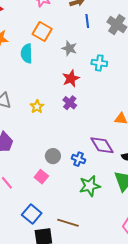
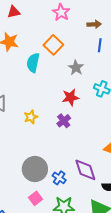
gray circle: (53, 156) -> (35, 169), size x1.6
pink square: (41, 177) -> (36, 198), moved

